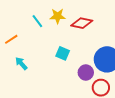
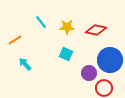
yellow star: (58, 16) -> (67, 27), moved
red diamond: (82, 23) -> (96, 30), moved

